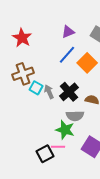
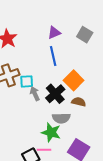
blue line: (67, 55) -> (53, 56), turned -54
orange square: (87, 63) -> (74, 80), moved
cyan square: (36, 88) -> (27, 81), moved, turned -32

